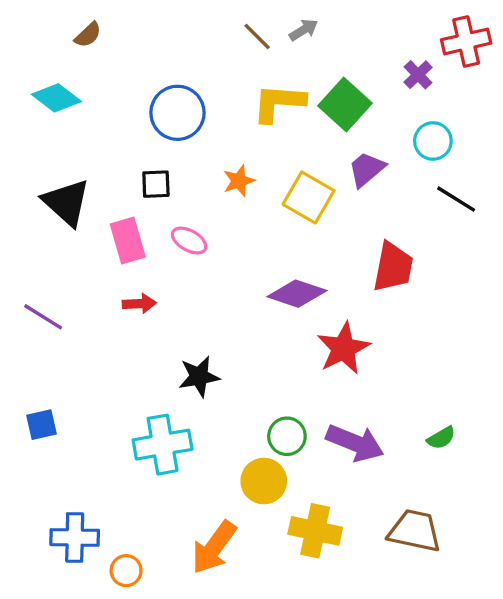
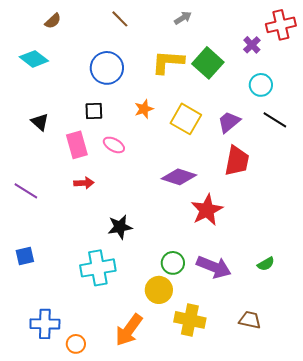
brown line: (257, 36) -> (120, 19), moved
purple trapezoid: (367, 169) -> (229, 122), moved
black triangle: (66, 202) -> (40, 122), size x0.6
brown trapezoid: (415, 531) -> (250, 320), size x0.7

